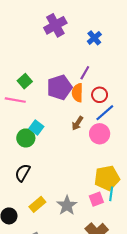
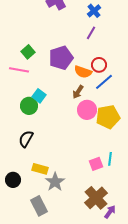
purple line: (85, 73) -> (91, 33), moved
orange semicircle: (77, 93) -> (83, 72), moved, turned -72
pink circle: (100, 134) -> (87, 110), moved
yellow pentagon: (107, 178) -> (108, 117), moved
yellow rectangle: (37, 204) -> (40, 169), turned 56
gray star: (67, 205) -> (55, 182), moved

